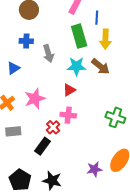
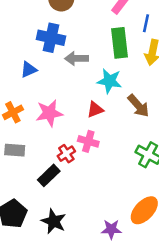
blue cross: (26, 41) -> (51, 38), size x1.5
gray arrow: (48, 53) -> (76, 58), turned 96
brown arrow: (101, 66) -> (138, 106), moved
purple star: (94, 169) -> (111, 229), moved

